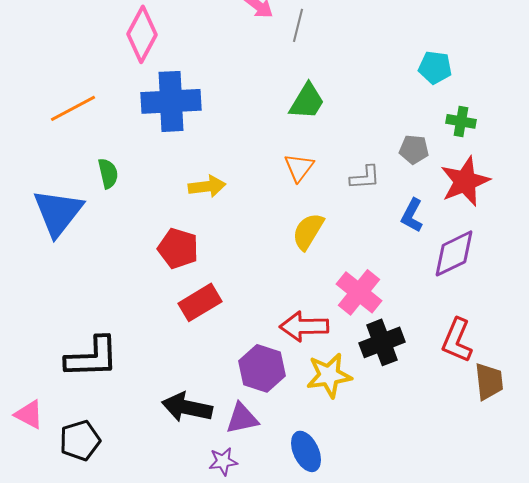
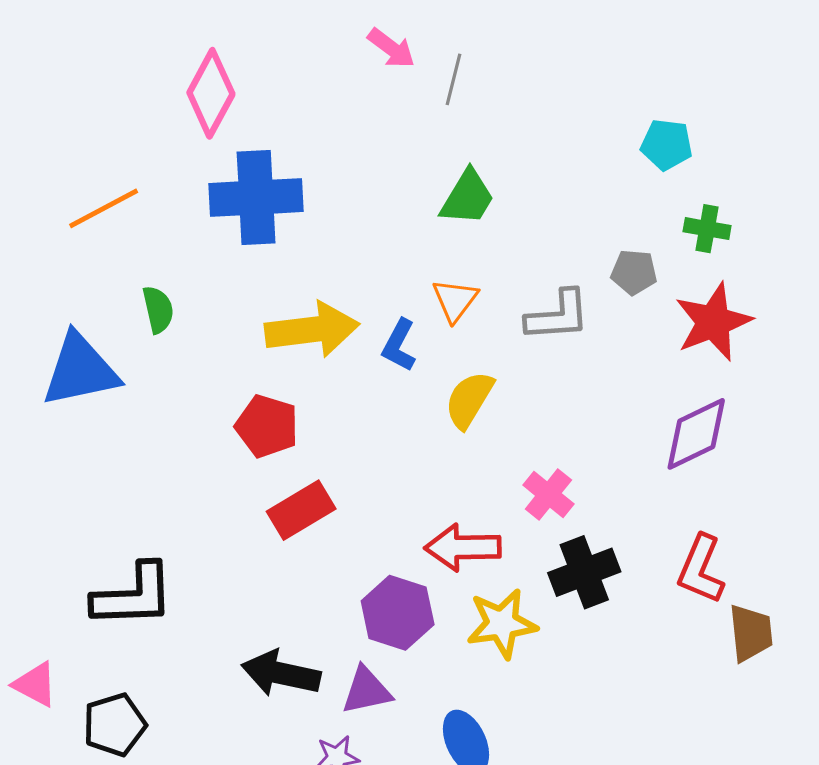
gray L-shape: (365, 177) -> (558, 316), size x1.4
yellow arrow: (207, 186) -> (312, 330), size x1.6
blue triangle: (58, 212) -> (80, 370), turned 40
blue L-shape: (412, 215) -> (399, 345), moved
pink cross: (359, 292) -> (548, 495), size x0.7

